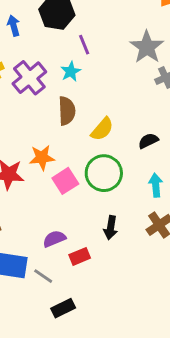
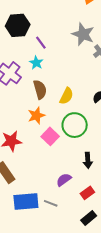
orange star: (42, 158) -> (36, 115), moved
purple semicircle: (54, 239) -> (64, 180), moved
red rectangle: (80, 256) -> (87, 193), moved
black rectangle: (63, 308) -> (89, 218), moved

